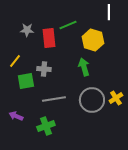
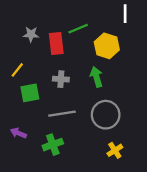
gray cross: (44, 69) -> (61, 79), moved
yellow cross: (116, 98) -> (115, 150), moved

